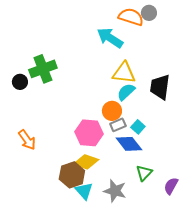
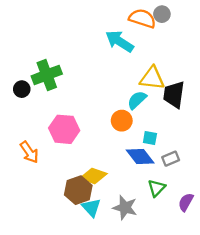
yellow triangle: (124, 73) -> (152, 78), moved
gray rectangle: (118, 125) -> (171, 159), moved
cyan square: (138, 127) -> (150, 138), turned -32
pink hexagon: (89, 133) -> (64, 129), moved

